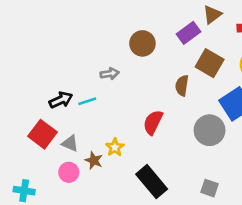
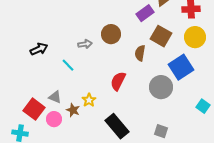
brown circle: (142, 43) -> (111, 34), moved
black arrow: (61, 100) -> (39, 49), moved
cyan line: (87, 101) -> (68, 65), turned 64
red square: (42, 134) -> (34, 109), moved

